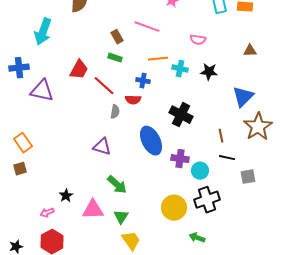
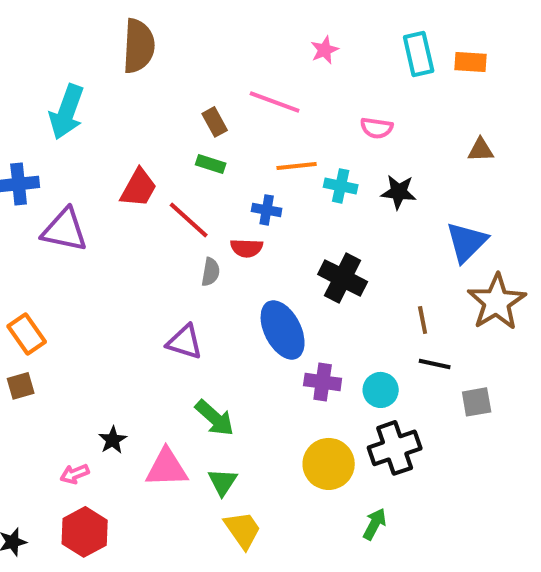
purple cross: (180, 159) -> (323, 382), moved
green arrow: (197, 238) -> (375, 524), turned 98

